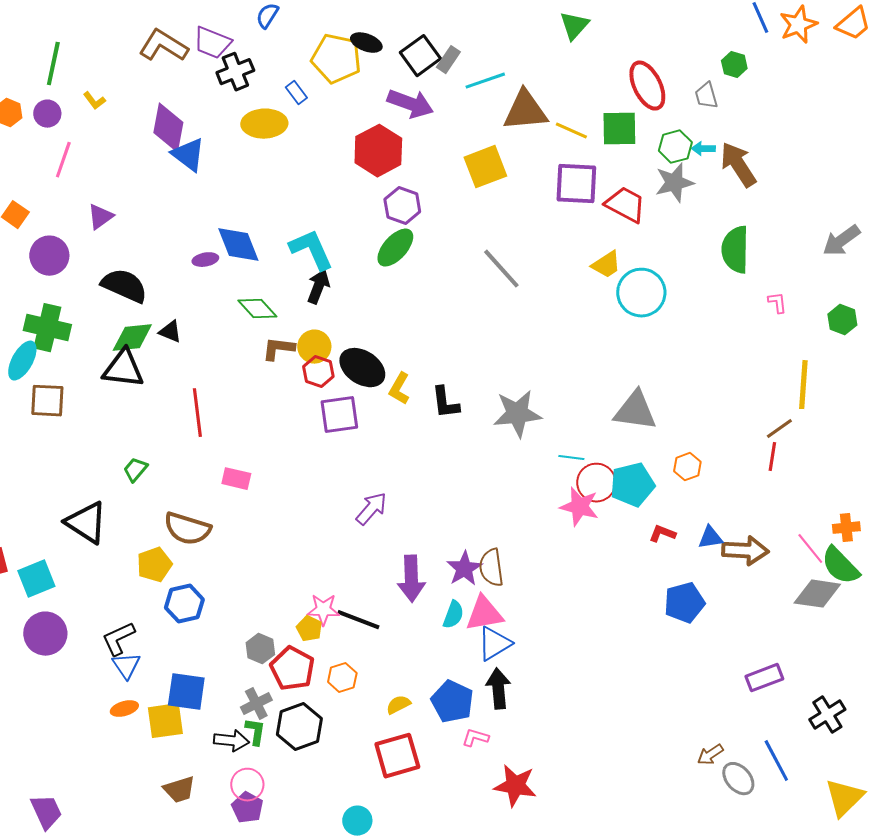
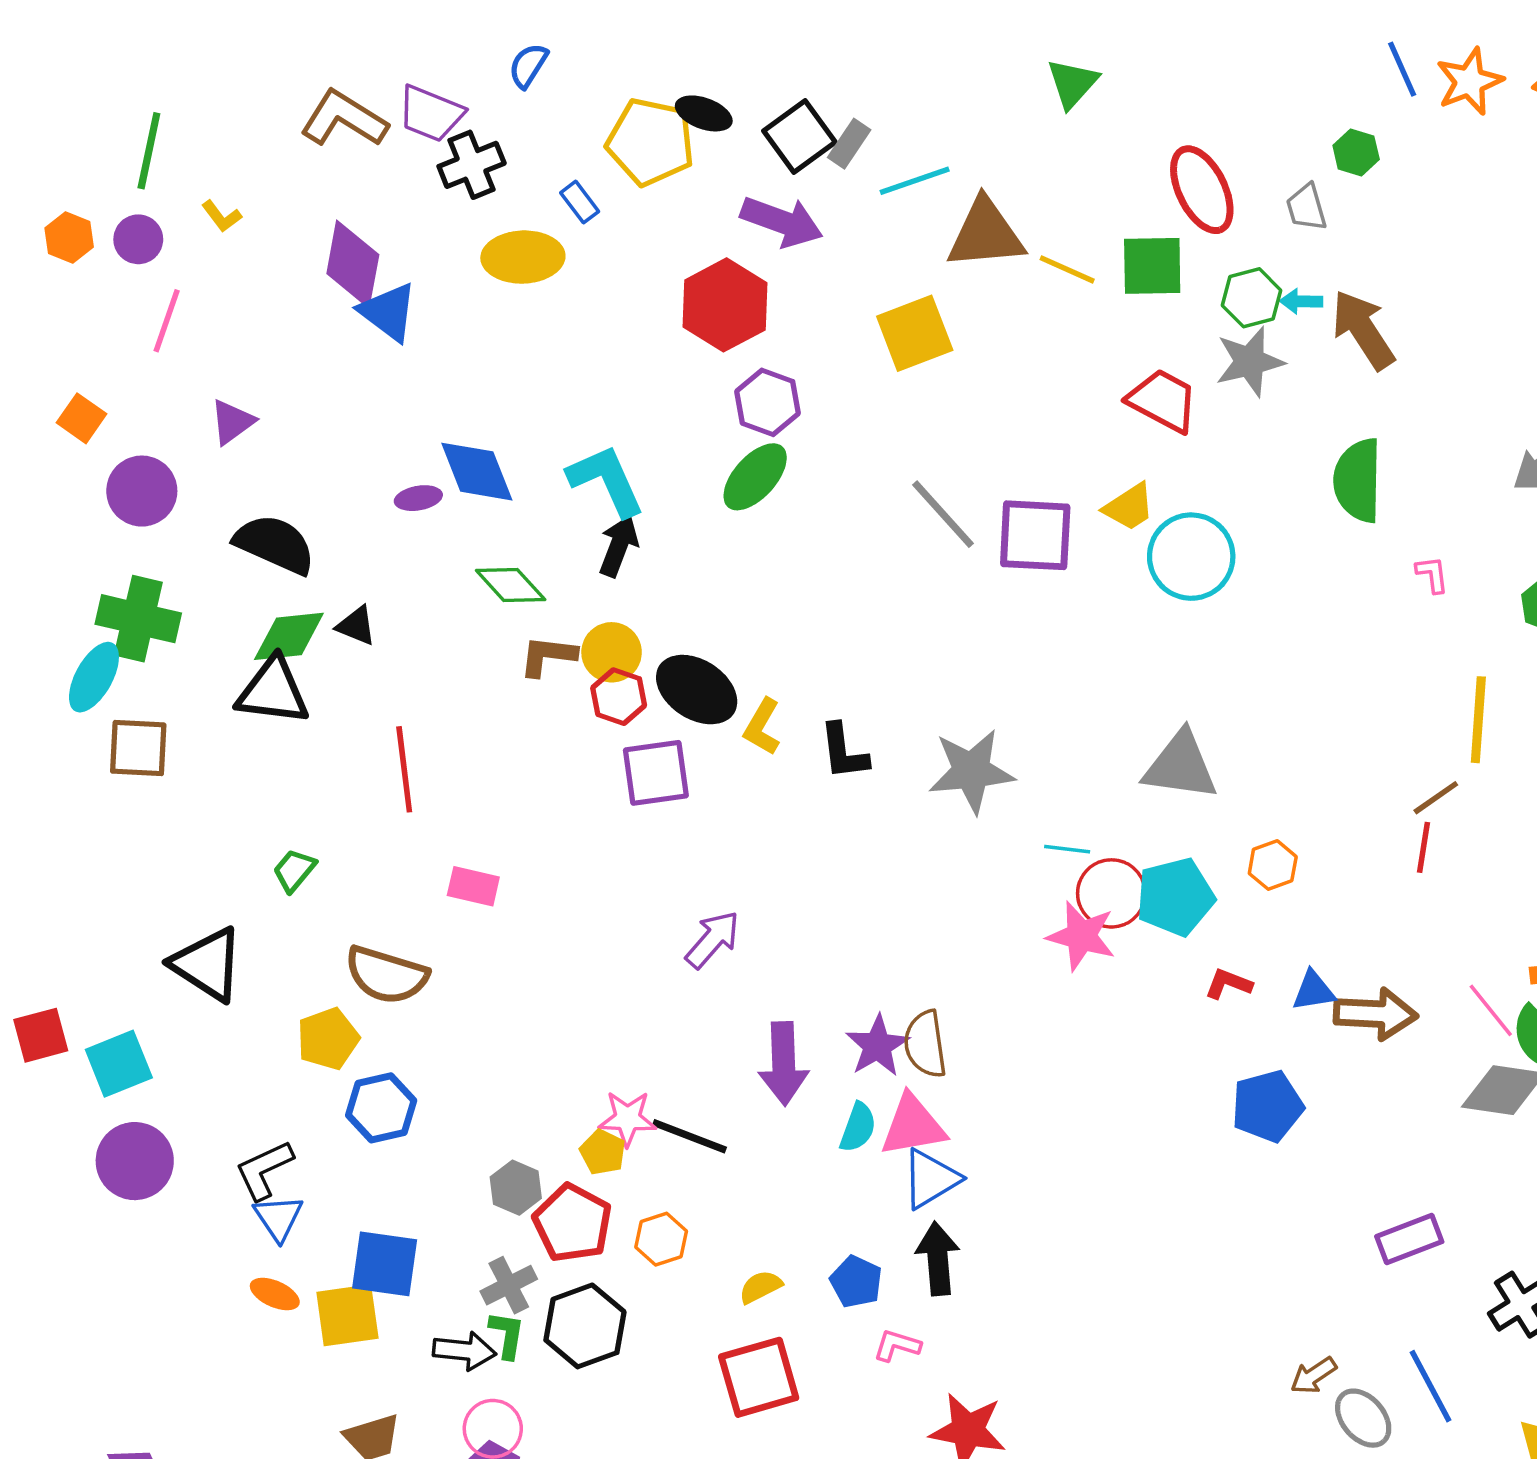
purple square: (576, 184) -> (1035, 535), moved
blue pentagon: (452, 702) -> (856, 1282), size x0.7
orange ellipse: (124, 709) -> (275, 1294), turned 40

